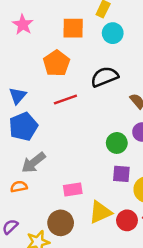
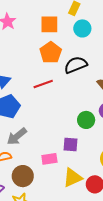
orange pentagon: (56, 63) -> (51, 53), moved
purple square: (121, 174) -> (71, 145), moved
brown circle: (61, 223) -> (23, 176), moved

